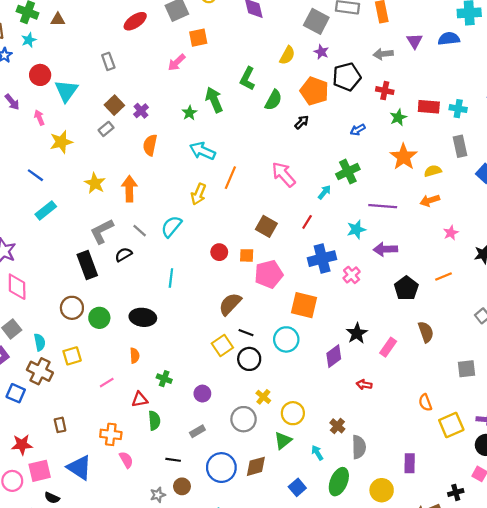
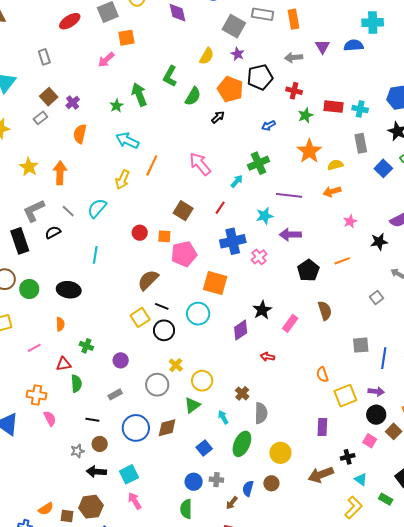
purple rectangle: (410, 463) -> (322, 427), moved

